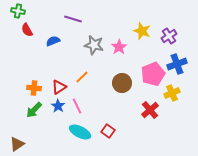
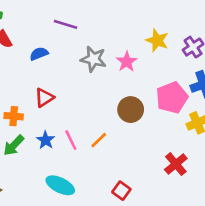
orange line: (82, 77) -> (99, 140), moved
red triangle: (59, 87) -> (44, 98), moved
red cross: (150, 110) -> (176, 164), moved
red square: (108, 131) -> (121, 191), moved
cyan ellipse: (80, 132) -> (60, 185), moved

